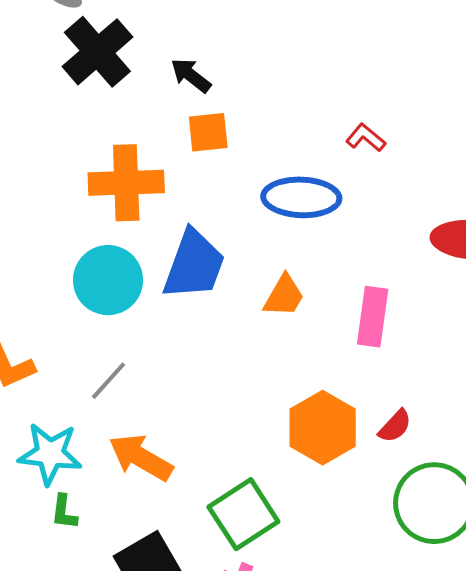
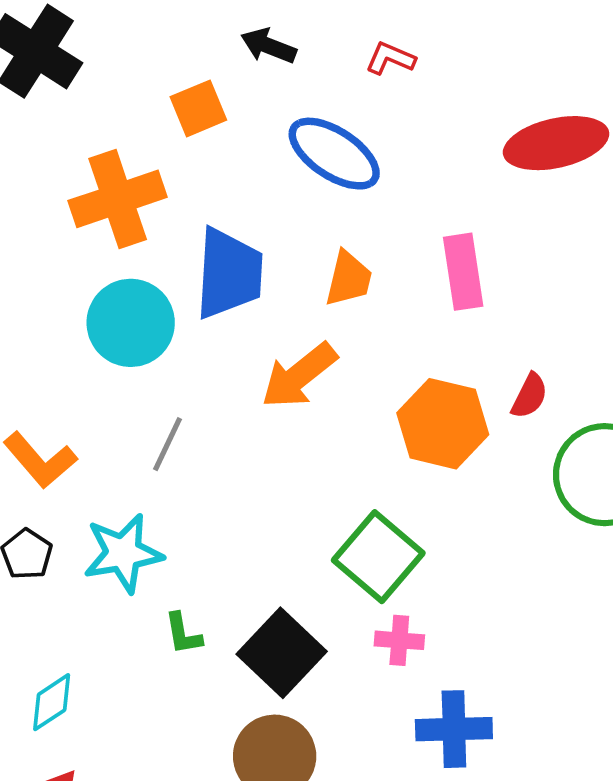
black arrow: (191, 75) -> (268, 46), moved
blue ellipse: (301, 197) -> (334, 154), turned 48
orange arrow: (141, 457) -> (299, 376), moved, turned -52
green L-shape: (64, 512) -> (183, 634), moved

